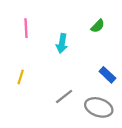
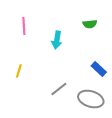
green semicircle: (98, 26) -> (90, 24), turned 40

